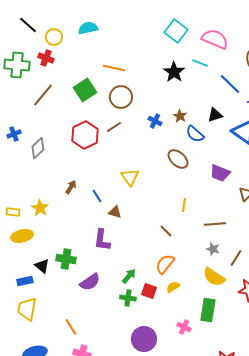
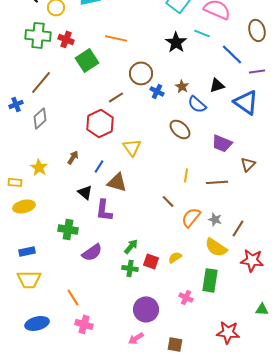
red cross: (46, 58) -> (66, 39), moved
green cross: (17, 65) -> (38, 35), moved
brown line: (43, 95) -> (41, 82), moved
brown circle: (121, 97) -> (141, 73), moved
red hexagon: (85, 135) -> (100, 123), moved
blue line: (97, 196) -> (99, 166), turned 64
yellow star: (40, 208) -> (39, 167), moved
brown triangle: (115, 212) -> (117, 182), size x1.5
brown line: (215, 224) -> (217, 182), moved
orange semicircle: (165, 264) -> (191, 217), moved
black triangle: (42, 266) -> (85, 192), moved
yellow trapezoid: (27, 309) -> (29, 279), turned -100

